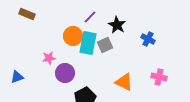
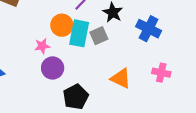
blue cross: (148, 39) -> (149, 29), size x1.5
pink star: (49, 58) -> (42, 46), moved

